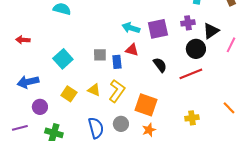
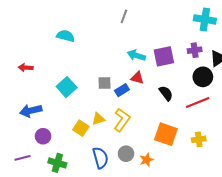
blue rectangle: (117, 62) -> (122, 90), turned 64
yellow triangle: (94, 90) -> (98, 119), turned -40
yellow square: (69, 94) -> (81, 128), moved
orange square: (146, 105) -> (166, 134), moved
yellow cross: (192, 118) -> (199, 139), moved
orange star: (149, 130) -> (146, 160), moved

